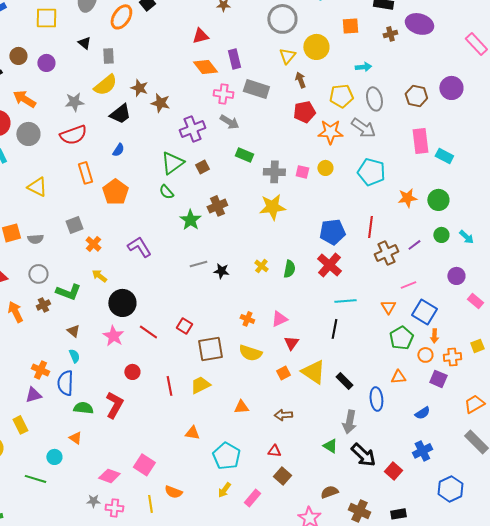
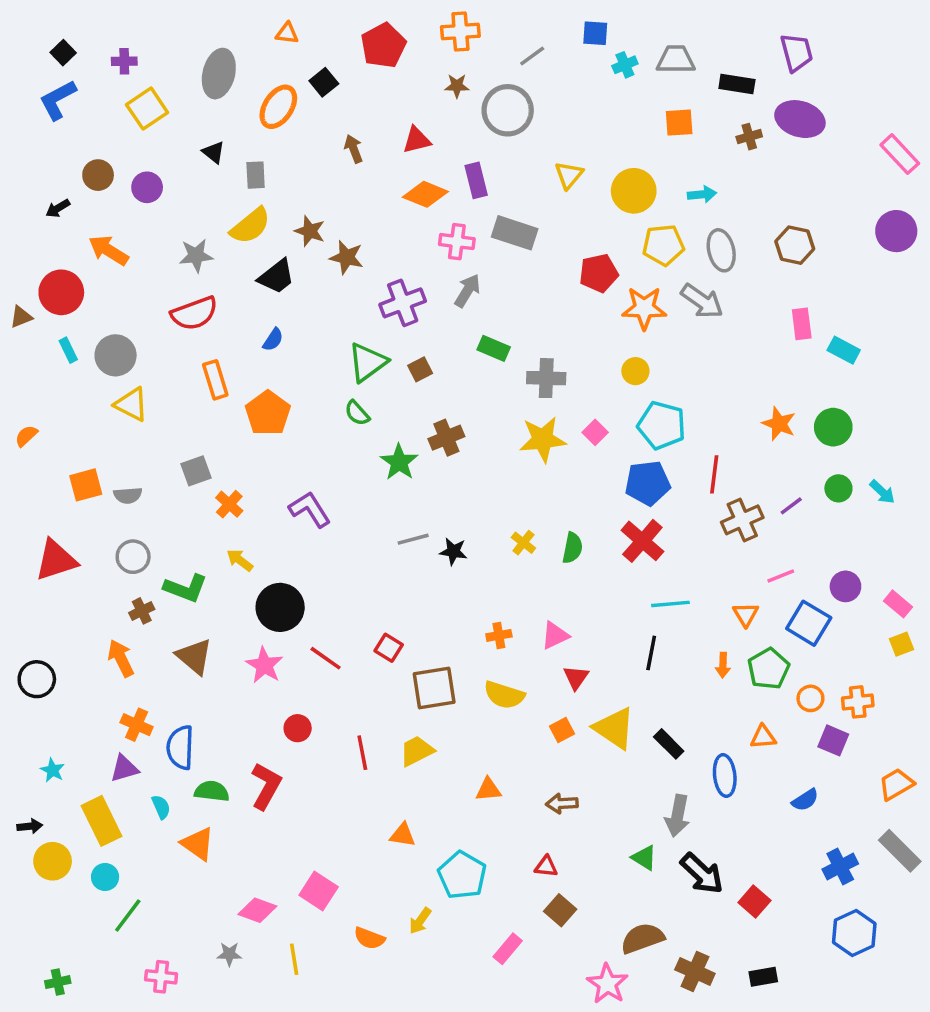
yellow square: (46, 18) -> (147, 109), turned -35
gray circle: (282, 19) -> (508, 110), moved
yellow circle: (316, 47) -> (634, 191), moved
orange diamond: (205, 67) -> (425, 194), turned -30
brown arrow: (300, 80) -> (354, 149), moved
purple circle: (451, 88) -> (896, 231), moved
gray arrow: (229, 122) -> (467, 291), turned -90
gray circle: (28, 134) -> (116, 355), moved
pink rectangle: (420, 141) -> (802, 324), size x0.7
pink square: (302, 172) -> (595, 432), moved, turned 32
cyan pentagon: (371, 172) -> (662, 425), moved
orange star: (407, 198) -> (779, 424), turned 30
purple circle: (456, 276) -> (845, 586), moved
orange arrow: (15, 312) -> (121, 658), moved
orange cross: (247, 319) -> (499, 635), turned -32
brown triangle: (73, 331) -> (194, 656), size x1.6
orange arrow: (434, 336) -> (723, 665), moved
yellow square: (477, 346) -> (902, 644), moved
cyan semicircle: (74, 356) -> (161, 807), moved
yellow rectangle: (20, 425) -> (102, 821), size x1.5
orange triangle: (75, 438) -> (198, 844), size x1.5
blue cross: (422, 451) -> (840, 866), moved
cyan circle: (54, 457) -> (105, 877), moved
green line: (35, 479) -> (128, 916), turned -70
yellow arrow: (224, 490) -> (420, 921), moved
brown semicircle: (329, 492) -> (642, 938), size x1.4
yellow line: (150, 504) -> (294, 959), moved
pink cross: (114, 508) -> (161, 977), moved

